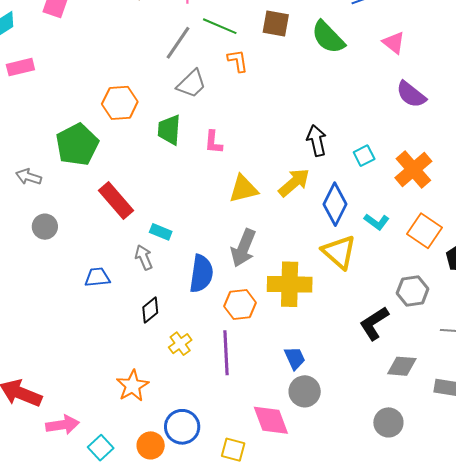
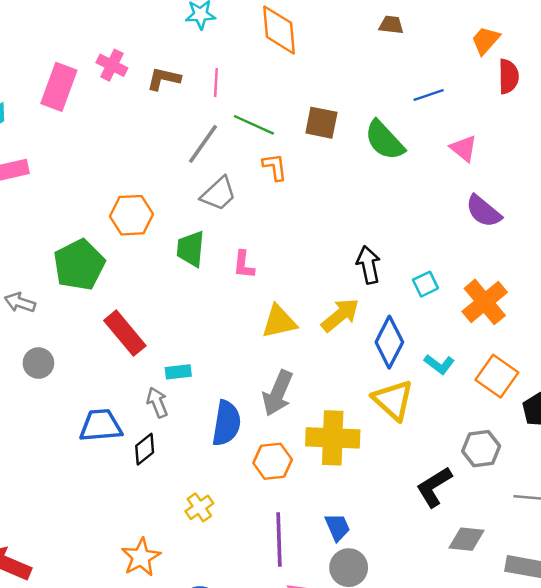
cyan rectangle: (161, 232) -> (178, 372), turned -30
blue trapezoid: (97, 277) -> (101, 425), size x1.4
black diamond: (150, 310) -> (145, 449), moved
purple line: (226, 353) -> (279, 540), moved

